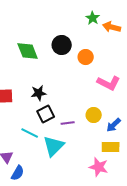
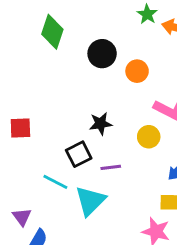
green diamond: (28, 51) -> (52, 32), moved, turned 40
black star: (39, 93) -> (101, 124), moved
yellow circle: (94, 115) -> (149, 137), moved

